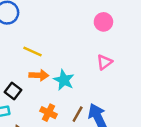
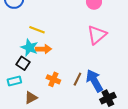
pink triangle: (104, 62) -> (97, 35), size x1.5
cyan star: (64, 80) -> (29, 48), moved

